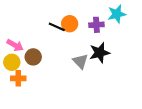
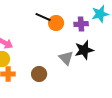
black line: (57, 27) -> (43, 17), moved
brown circle: (33, 57) -> (39, 74), moved

